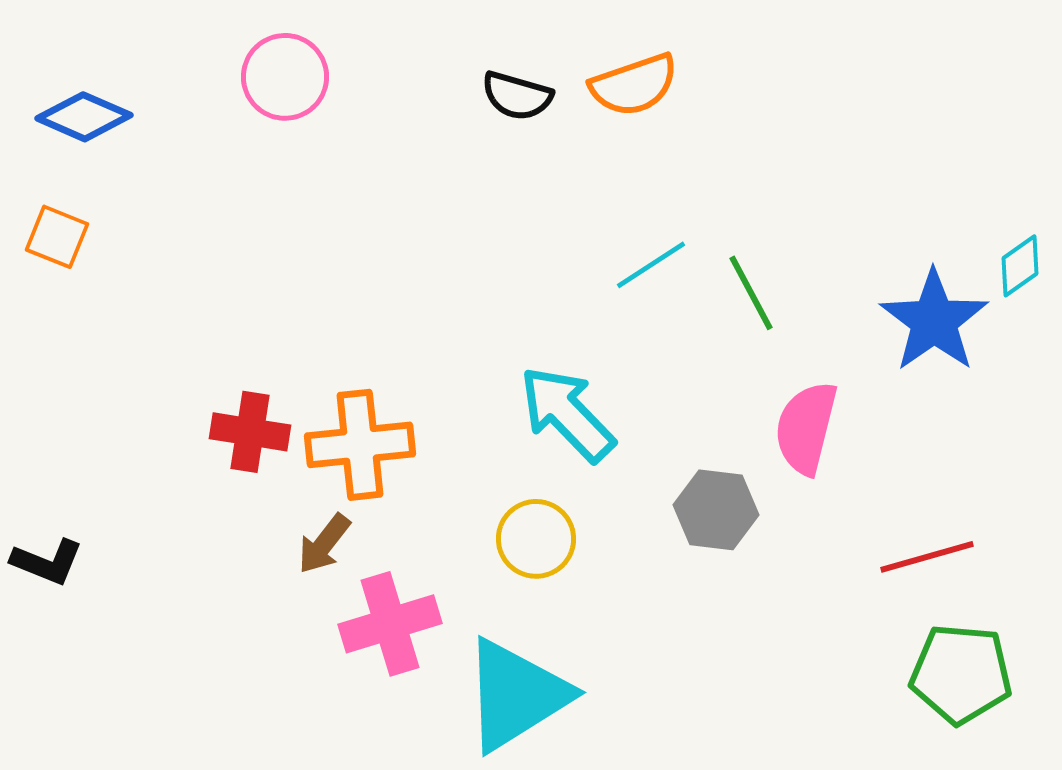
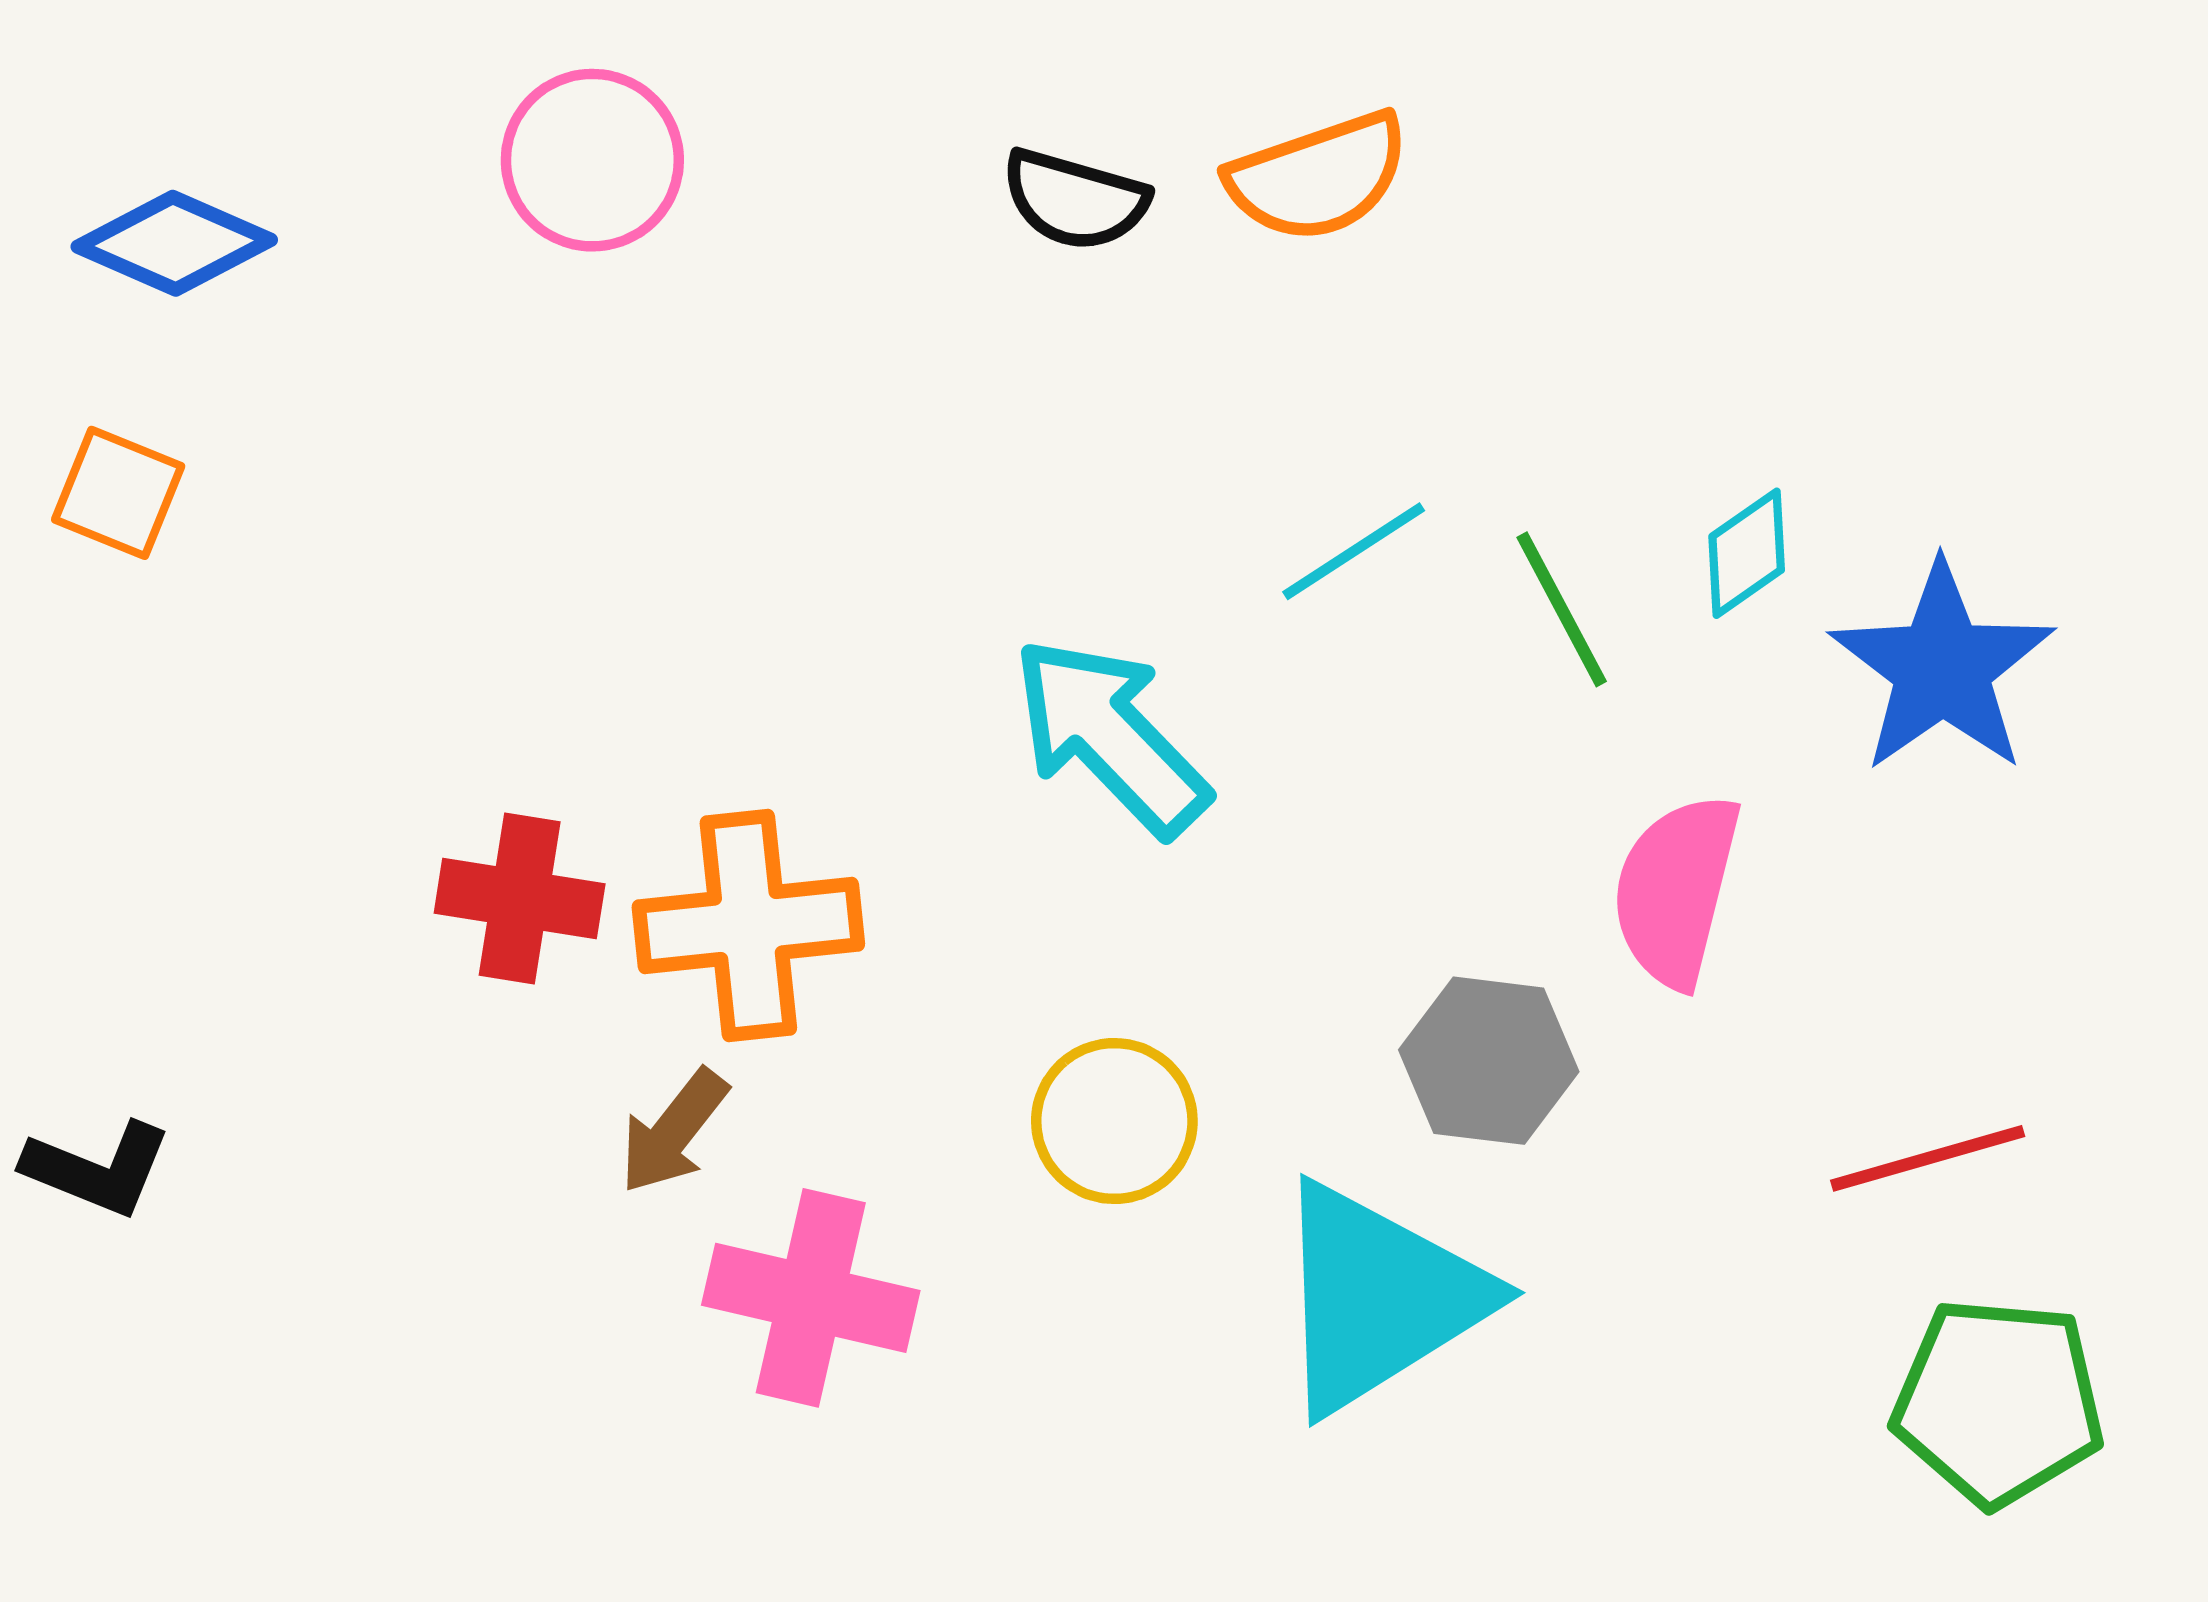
cyan diamond: (1020, 266) -> (1747, 553), moved
cyan arrow: (567, 414) -> (1110, 736), moved
pink cross: (390, 624) -> (811, 1298), turned 30
cyan triangle: (516, 695) -> (1379, 1298), moved

